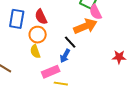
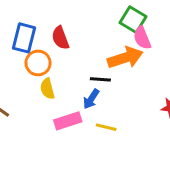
orange circle: (38, 35) -> (38, 63), moved
black line: (70, 42) -> (100, 79), turned -48
yellow line: (61, 84) -> (106, 127), moved

